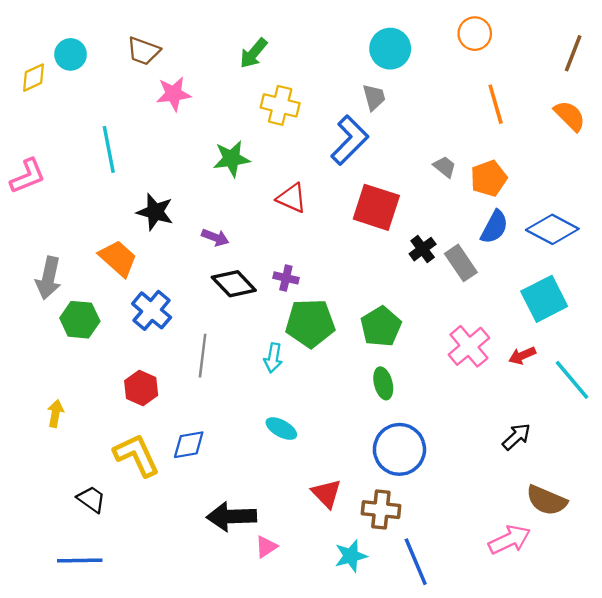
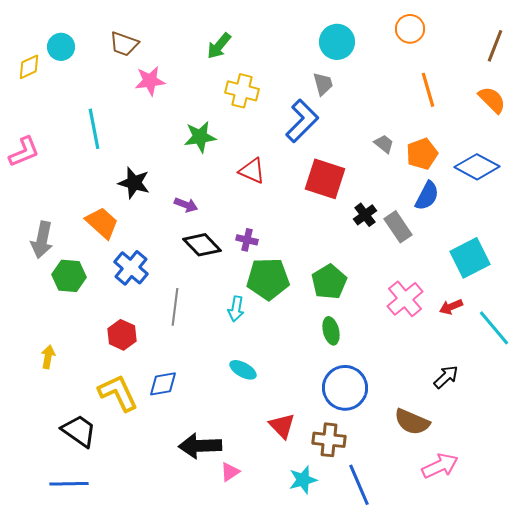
blue diamond: (552, 229) -> (477, 167), moved
black trapezoid: (91, 499) -> (79, 431), size x1.4
brown semicircle: (547, 500) -> (412, 422), moved

